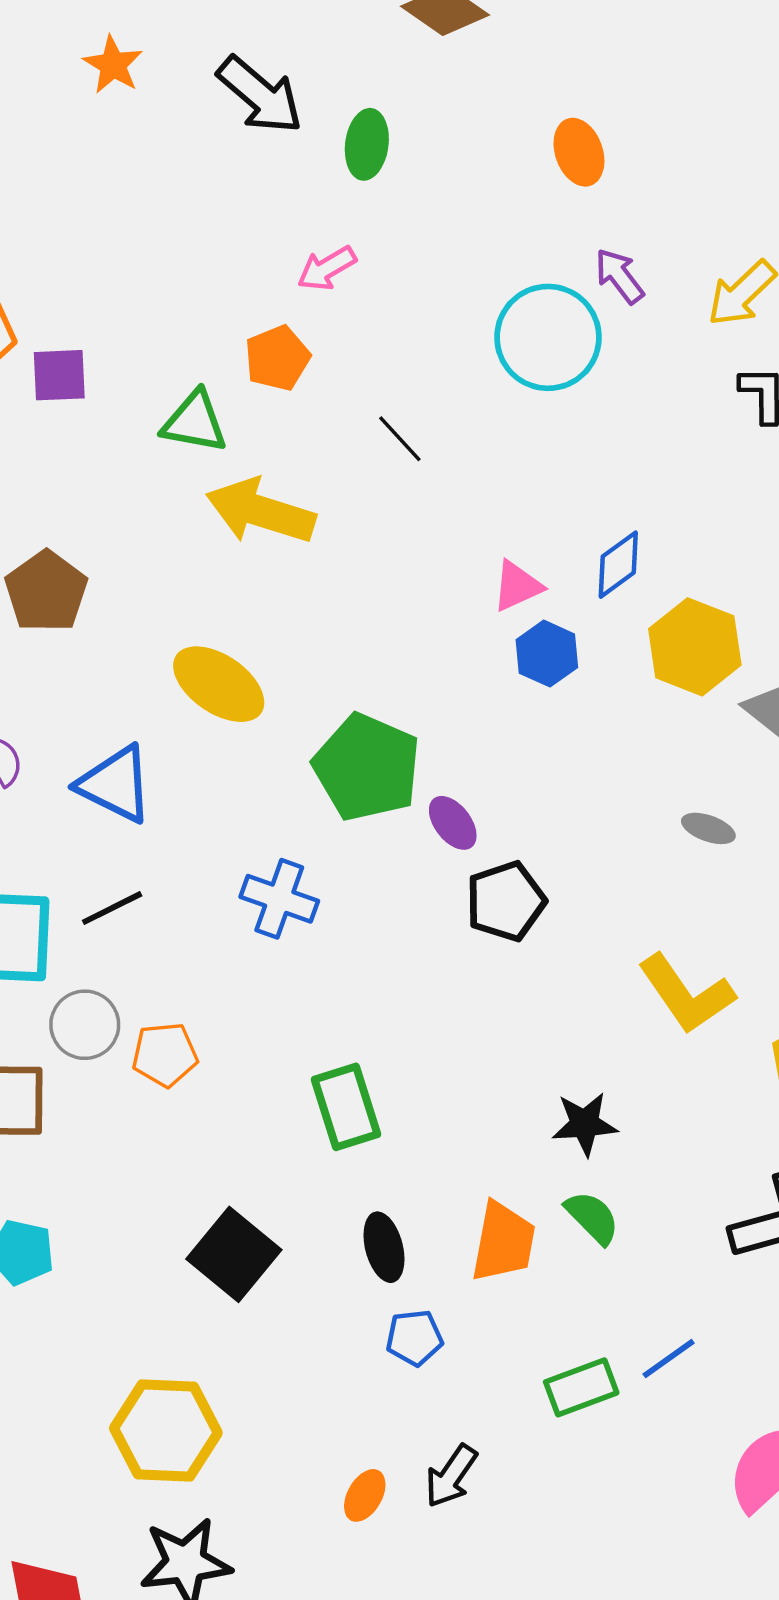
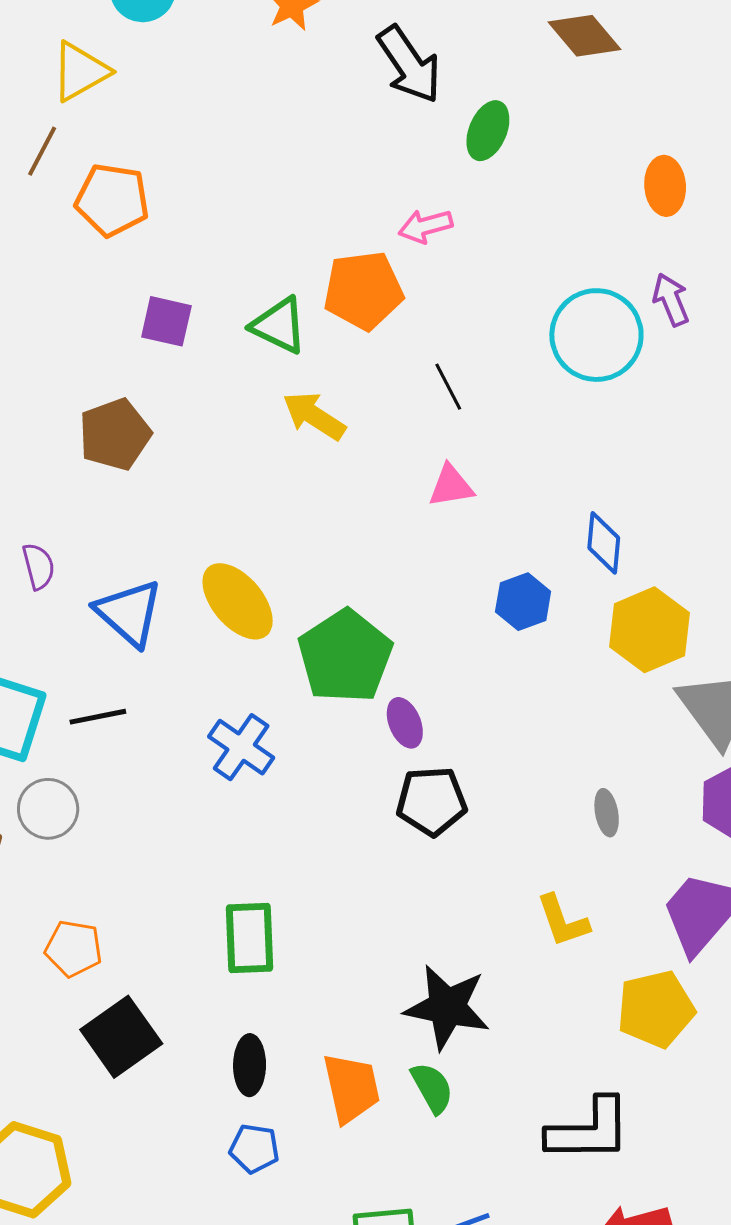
orange pentagon: (277, 358) -> (363, 290), size x1.4
purple square: (59, 375) -> (166, 321), moved
yellow arrow: (261, 511) -> (314, 416), size x0.7
blue diamond: (618, 565) -> (604, 543), turned -64
pink triangle: (517, 586) -> (451, 486), moved
yellow ellipse: (219, 684) -> (238, 601), moved
gray ellipse: (708, 828) -> (607, 813), moved, turned 45
yellow L-shape: (686, 994) -> (563, 921), size x0.7
orange pentagon: (165, 1055) -> (74, 948), moved
black star: (585, 1124) -> (447, 1007), size x1.5
orange trapezoid: (503, 1242) -> (351, 1088), turned -38

